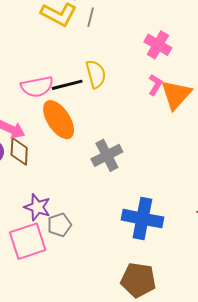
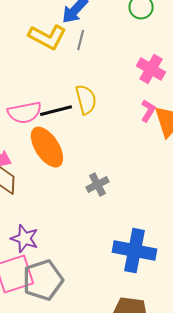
gray cross: (107, 155) -> (97, 184), size x0.7
gray pentagon: (59, 225) -> (43, 280), moved, size x1.6

